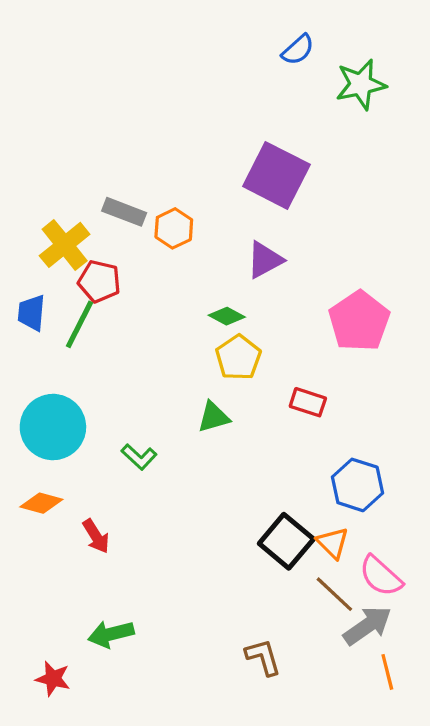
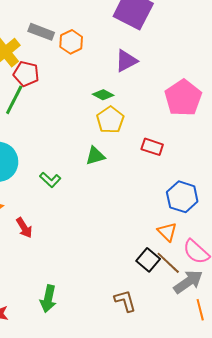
black square: (286, 541) -> (148, 260), moved, size x0.7
green arrow: (111, 634) -> (48, 299), moved, turned -64

